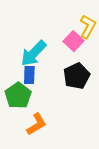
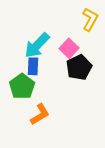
pink square: (73, 41) -> (69, 48), moved

